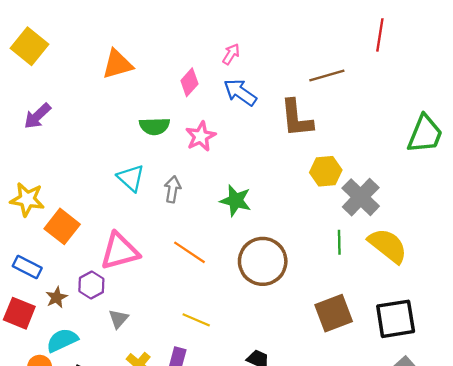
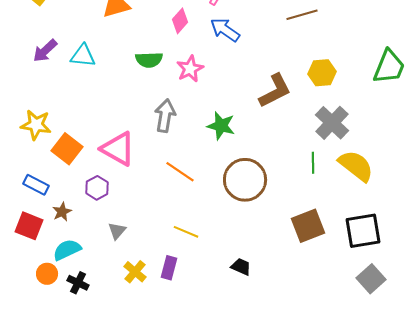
brown L-shape: (296, 118) -> (275, 91), moved, turned -111
yellow hexagon: (326, 171) -> (322, 73), moved
cyan triangle: (131, 178) -> (83, 56), moved, turned -36
gray arrow: (173, 189) -> (165, 116), size x1.4
pink triangle: (120, 251) -> (118, 149), moved, turned 45
purple hexagon: (91, 285) -> (97, 188), moved

